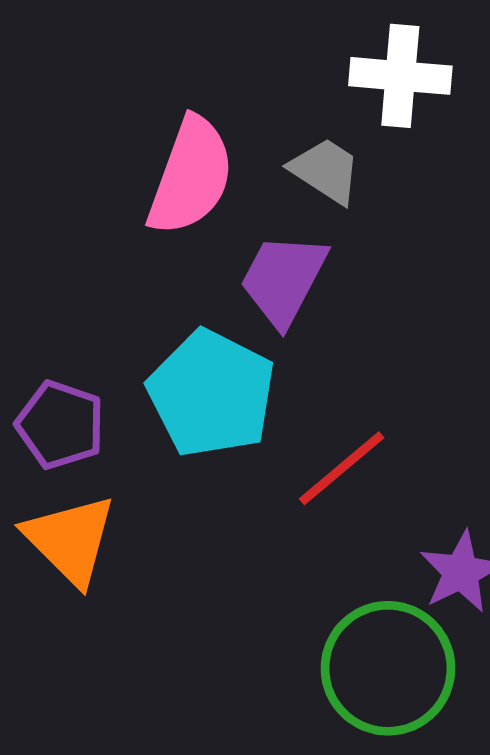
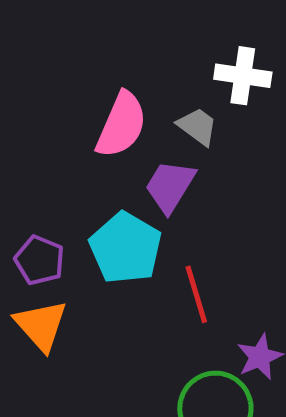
red line: (342, 468) -> (196, 294), turned -70

